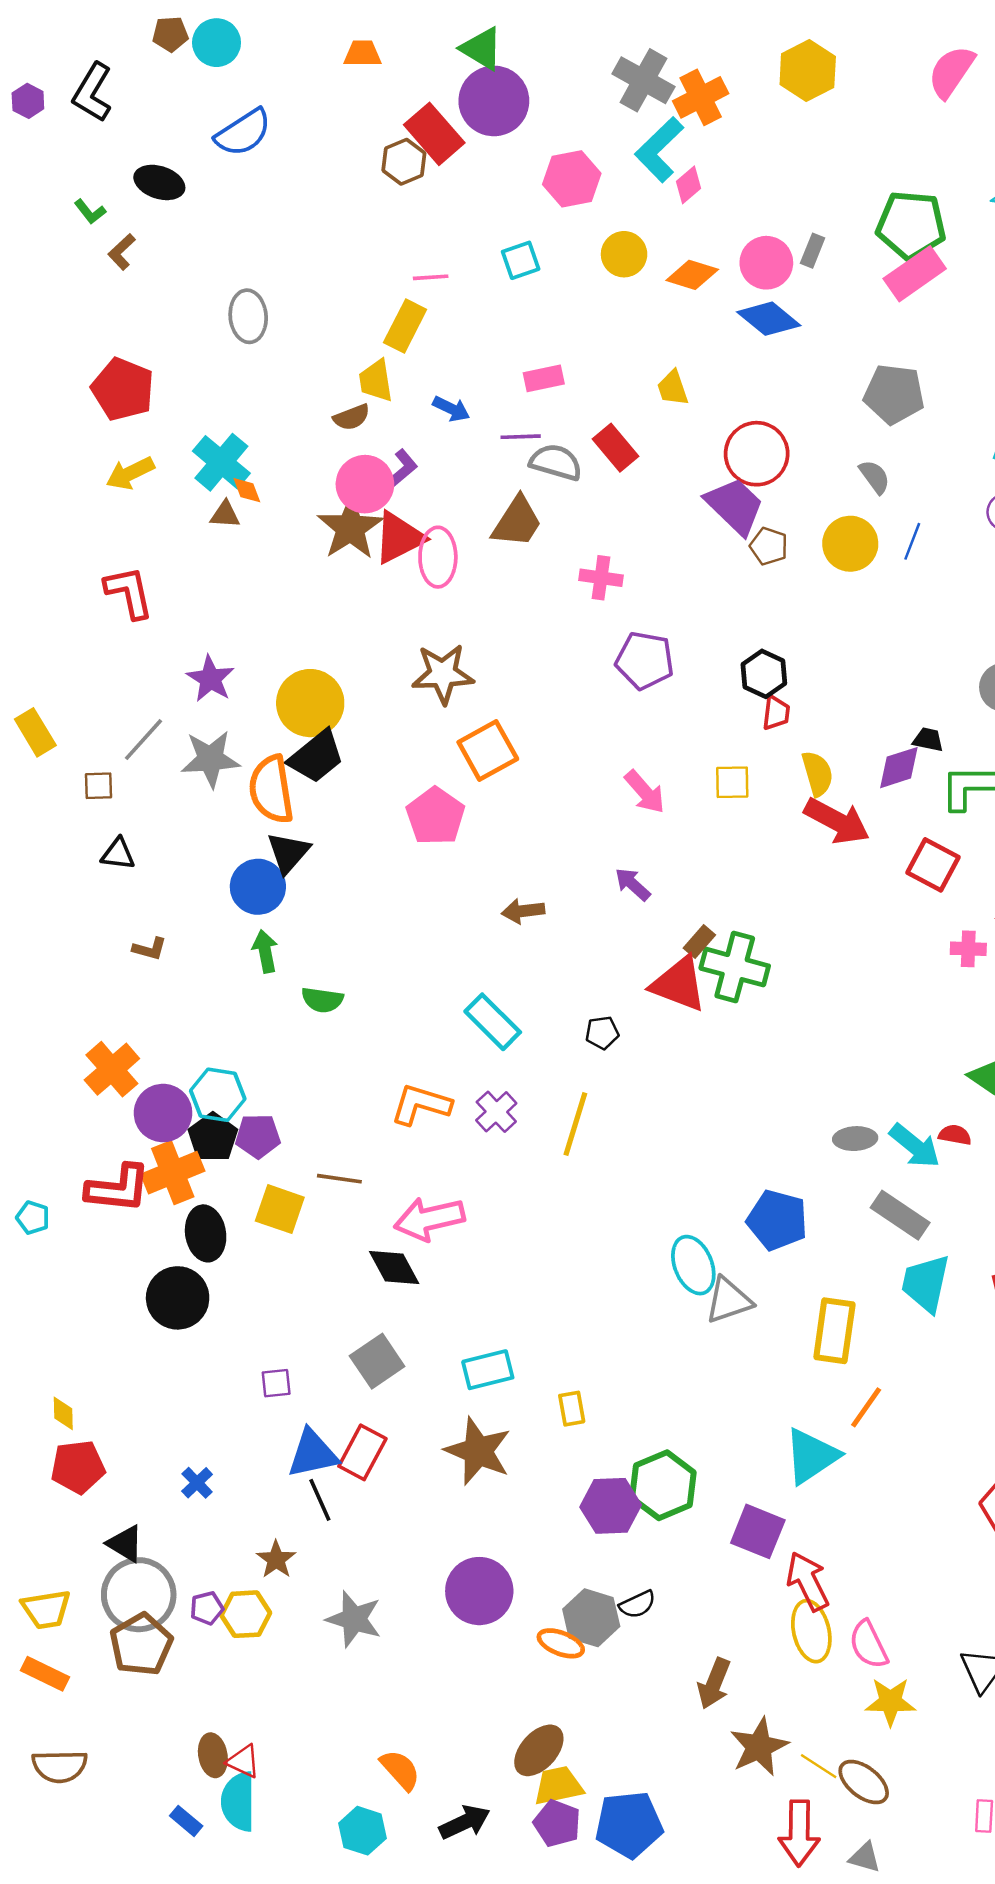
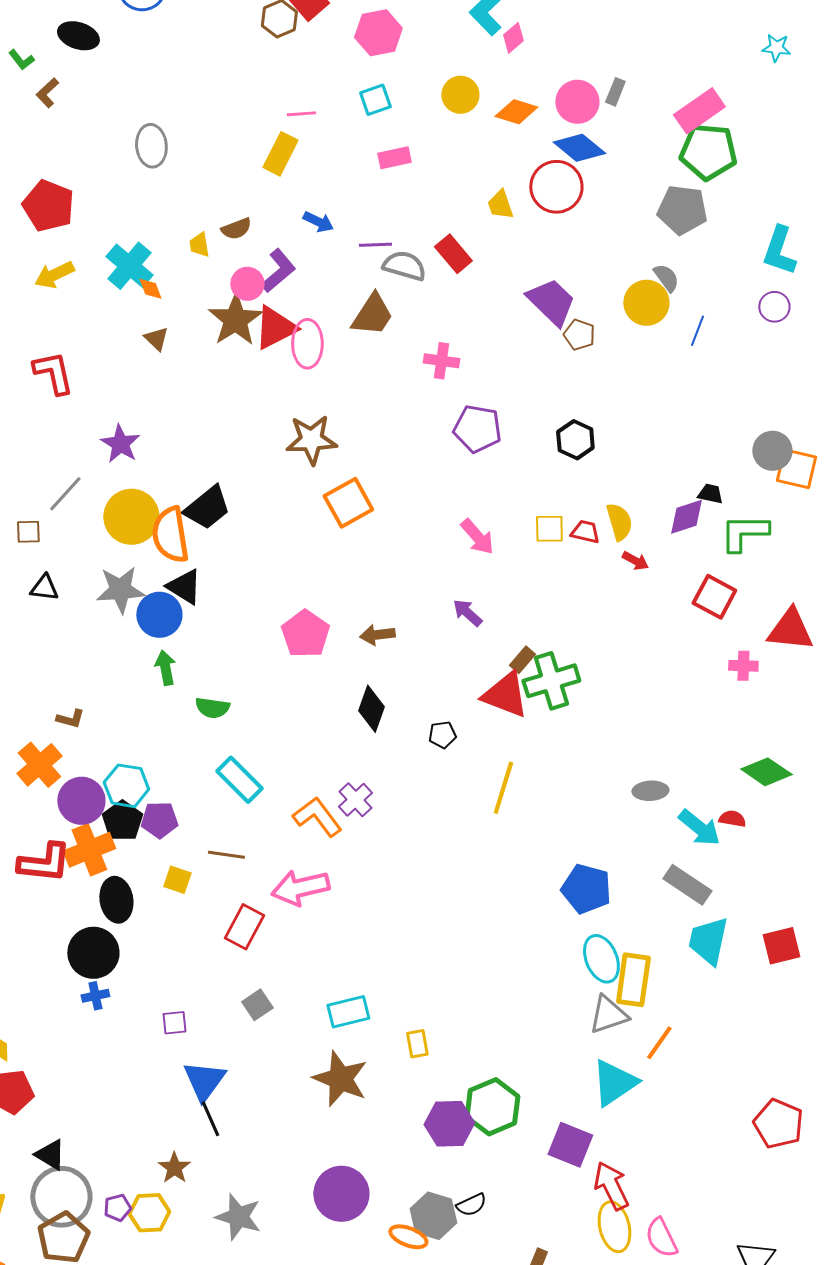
pink hexagon: (572, 179) -> (378, 33), moved
green pentagon: (911, 225) -> (708, 152), moved
pink rectangle: (544, 378) -> (394, 158), moved
yellow trapezoid: (376, 381) -> (199, 245), moved, size x0.7
red circle: (757, 454) -> (556, 187), moved
purple L-shape: (403, 468) -> (278, 271), size x1.4
pink circle: (365, 484) -> (247, 284), size x0.7
brown triangle: (225, 515) -> (156, 339), moved, turned 40
yellow circle: (850, 544) -> (646, 303), moved
yellow circle: (310, 703) -> (131, 517), moved
red trapezoid: (776, 713) -> (585, 532), moved, turned -84
gray star: (210, 759) -> (120, 590), moved
pink pentagon: (435, 816) -> (305, 634), moved
red arrow: (837, 821) -> (635, 561), size x0.5
black triangle: (288, 853) -> (184, 587), turned -39
brown L-shape: (150, 949) -> (70, 719), moved
green cross: (735, 967) -> (551, 681), turned -32
cyan rectangle: (493, 1022) -> (239, 780), moved
orange L-shape: (421, 1104) -> (317, 817), moved, turned 36
yellow line: (575, 1124) -> (503, 788), moved
gray ellipse: (855, 1139) -> (650, 791), moved
yellow square: (280, 1209) -> (177, 880), size x0.7
cyan ellipse: (693, 1265) -> (601, 959), moved
black diamond: (394, 1267) -> (371, 709), moved, turned 48
gray triangle: (729, 1300) -> (608, 1015), moved
gray square: (377, 1361) -> (257, 1005), size x0.7
red rectangle: (362, 1452) -> (244, 927), moved
blue triangle: (313, 1454) -> (204, 1081), turned -42
blue cross: (197, 1483) -> (95, 996), moved, turned 32

